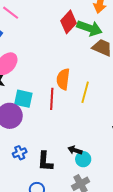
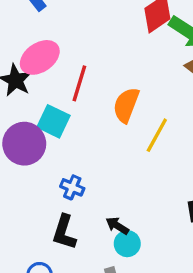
red line: (52, 99) -> (79, 83), moved
blue cross: (20, 153) -> (72, 187), moved, turned 32

